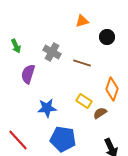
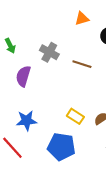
yellow rectangle: (84, 101) -> (75, 116), moved
blue star: (47, 108) -> (27, 121), moved

